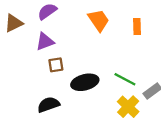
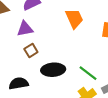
brown square: (56, 65) -> (31, 50), turned -32

